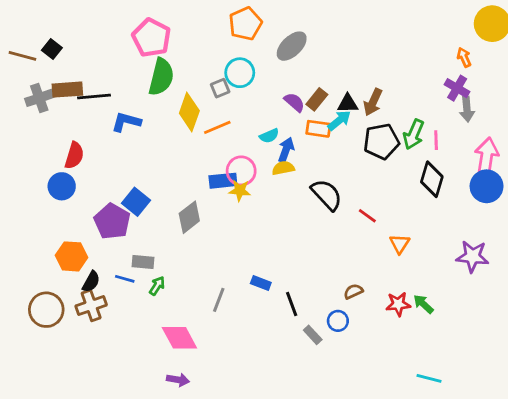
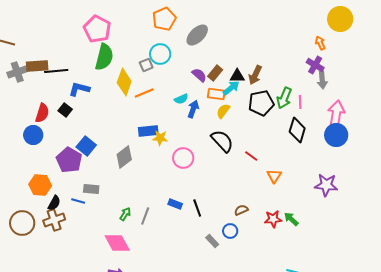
black square: (52, 49) -> (65, 110), moved
yellow semicircle: (283, 168) -> (223, 111), moved, turned -42
pink circle: (241, 171) -> (183, 158), moved
green arrow: (157, 286) -> (125, 214), moved
black line: (292, 304) -> (197, 208), moved

